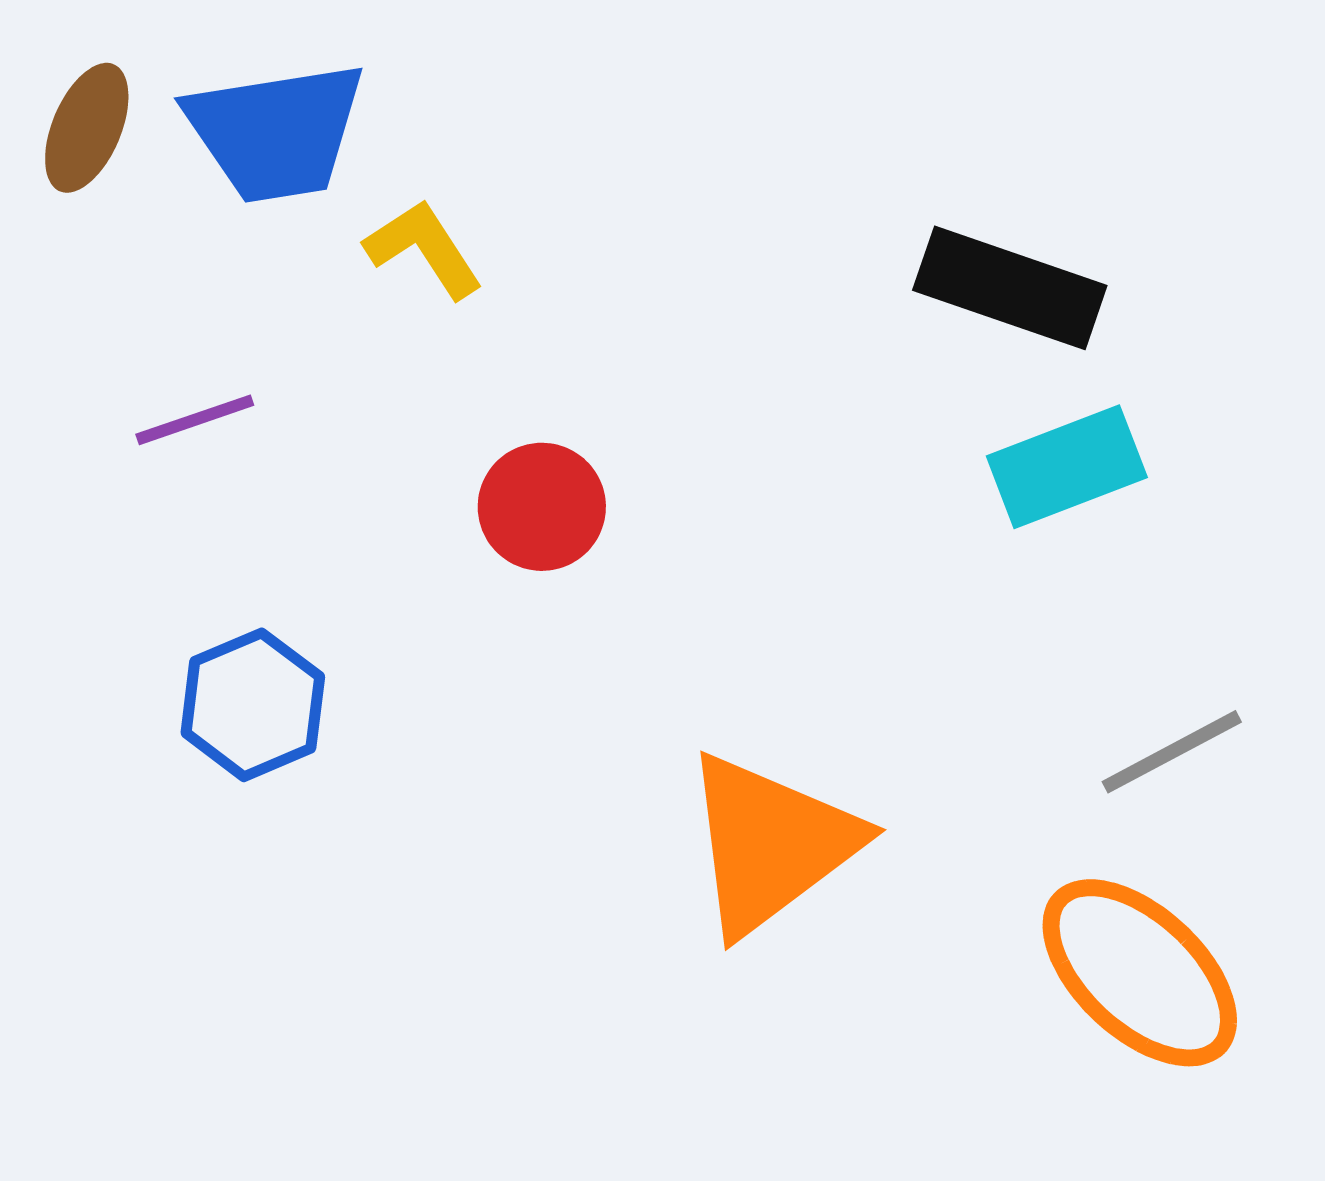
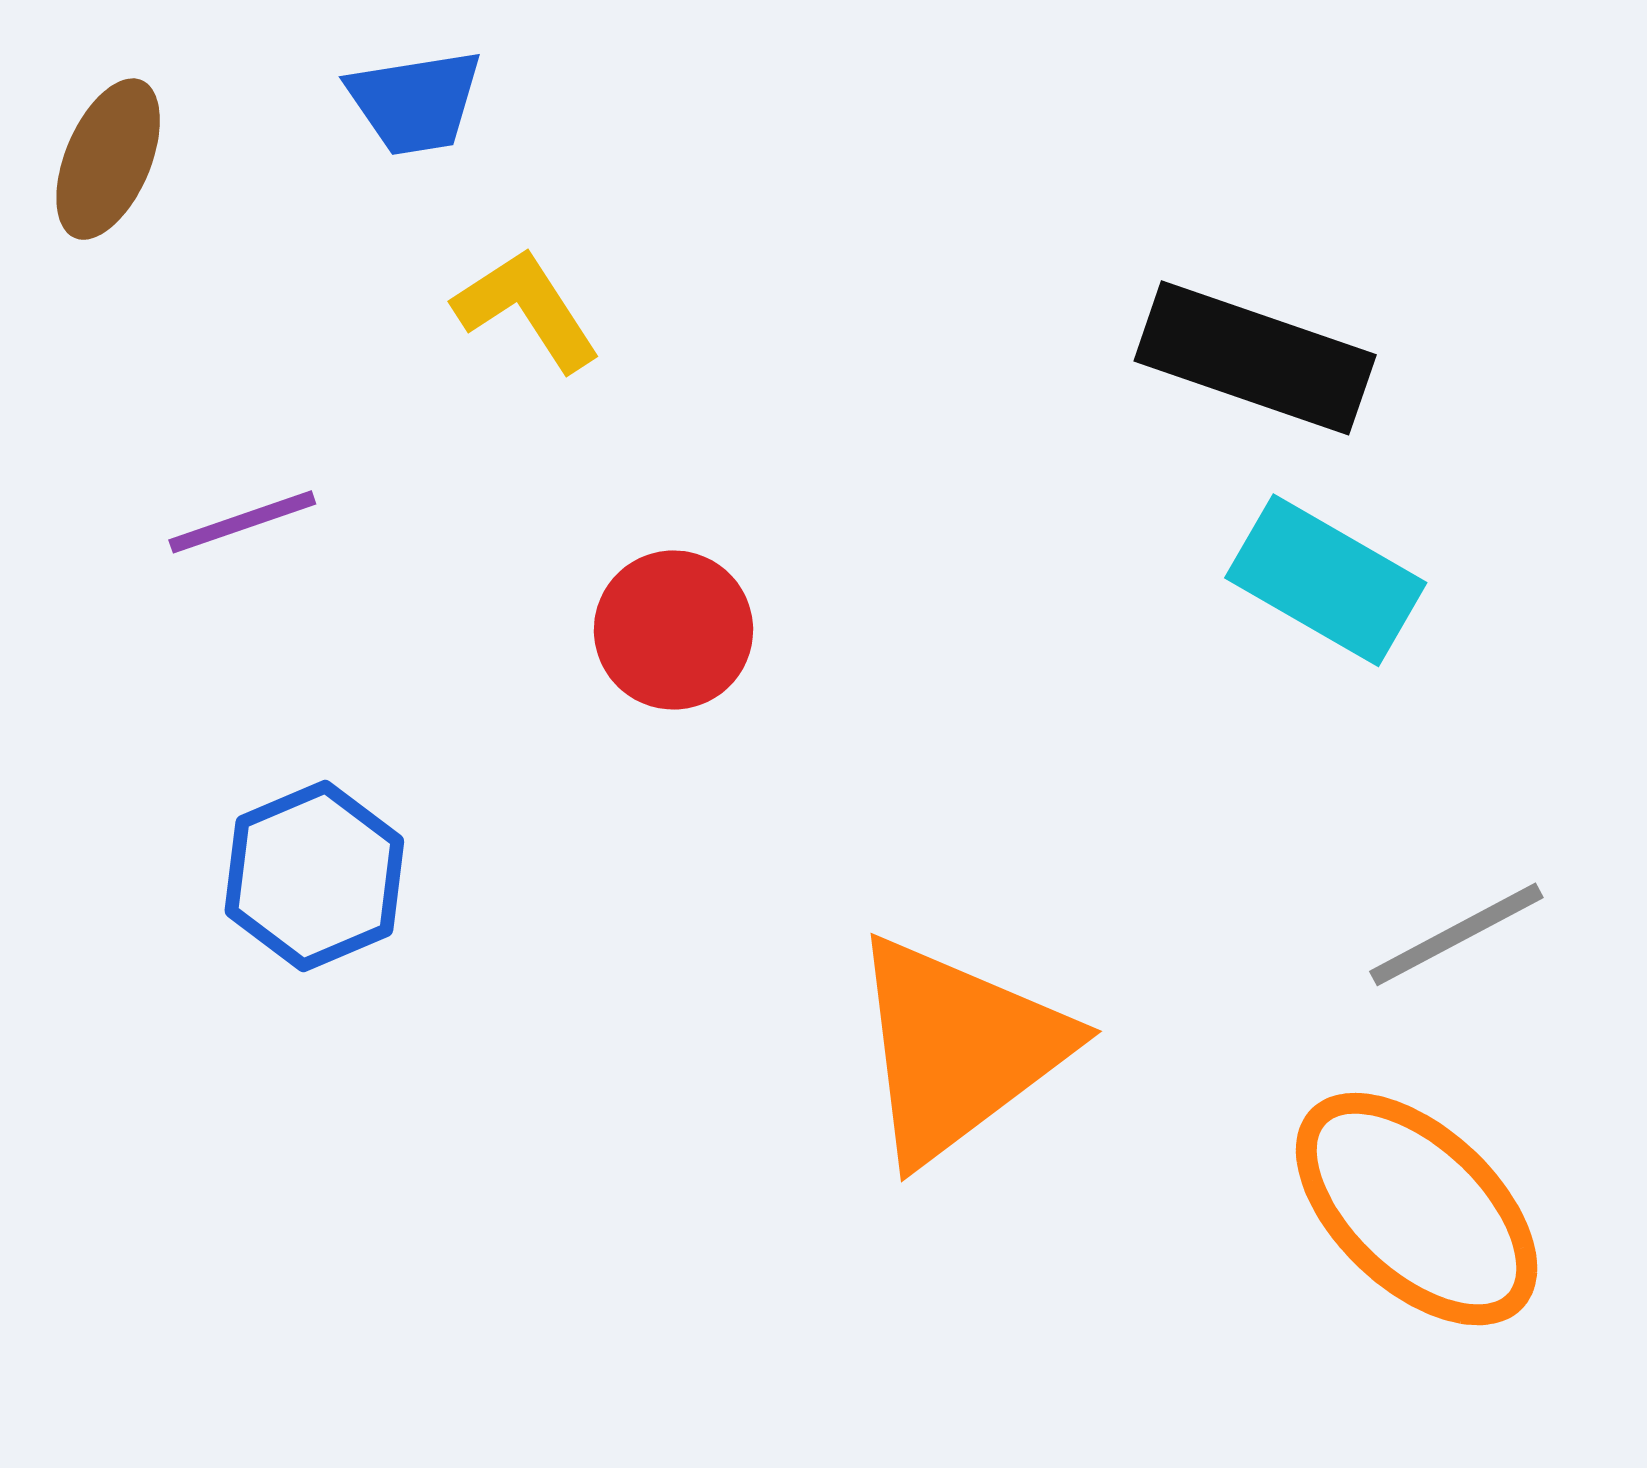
blue trapezoid: (276, 132) -> (415, 102), moved, size x0.6
cyan rectangle: (1067, 467) -> (1326, 580), turned 51

